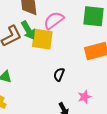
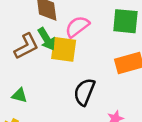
black semicircle: (59, 74) -> (84, 92), size x1.6

